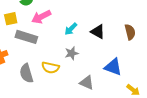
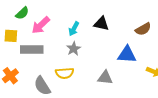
yellow square: (11, 19) -> (11, 36), turned 32
brown semicircle: (130, 32) -> (143, 29), moved, turned 91
gray star: (72, 53) -> (74, 49), moved

